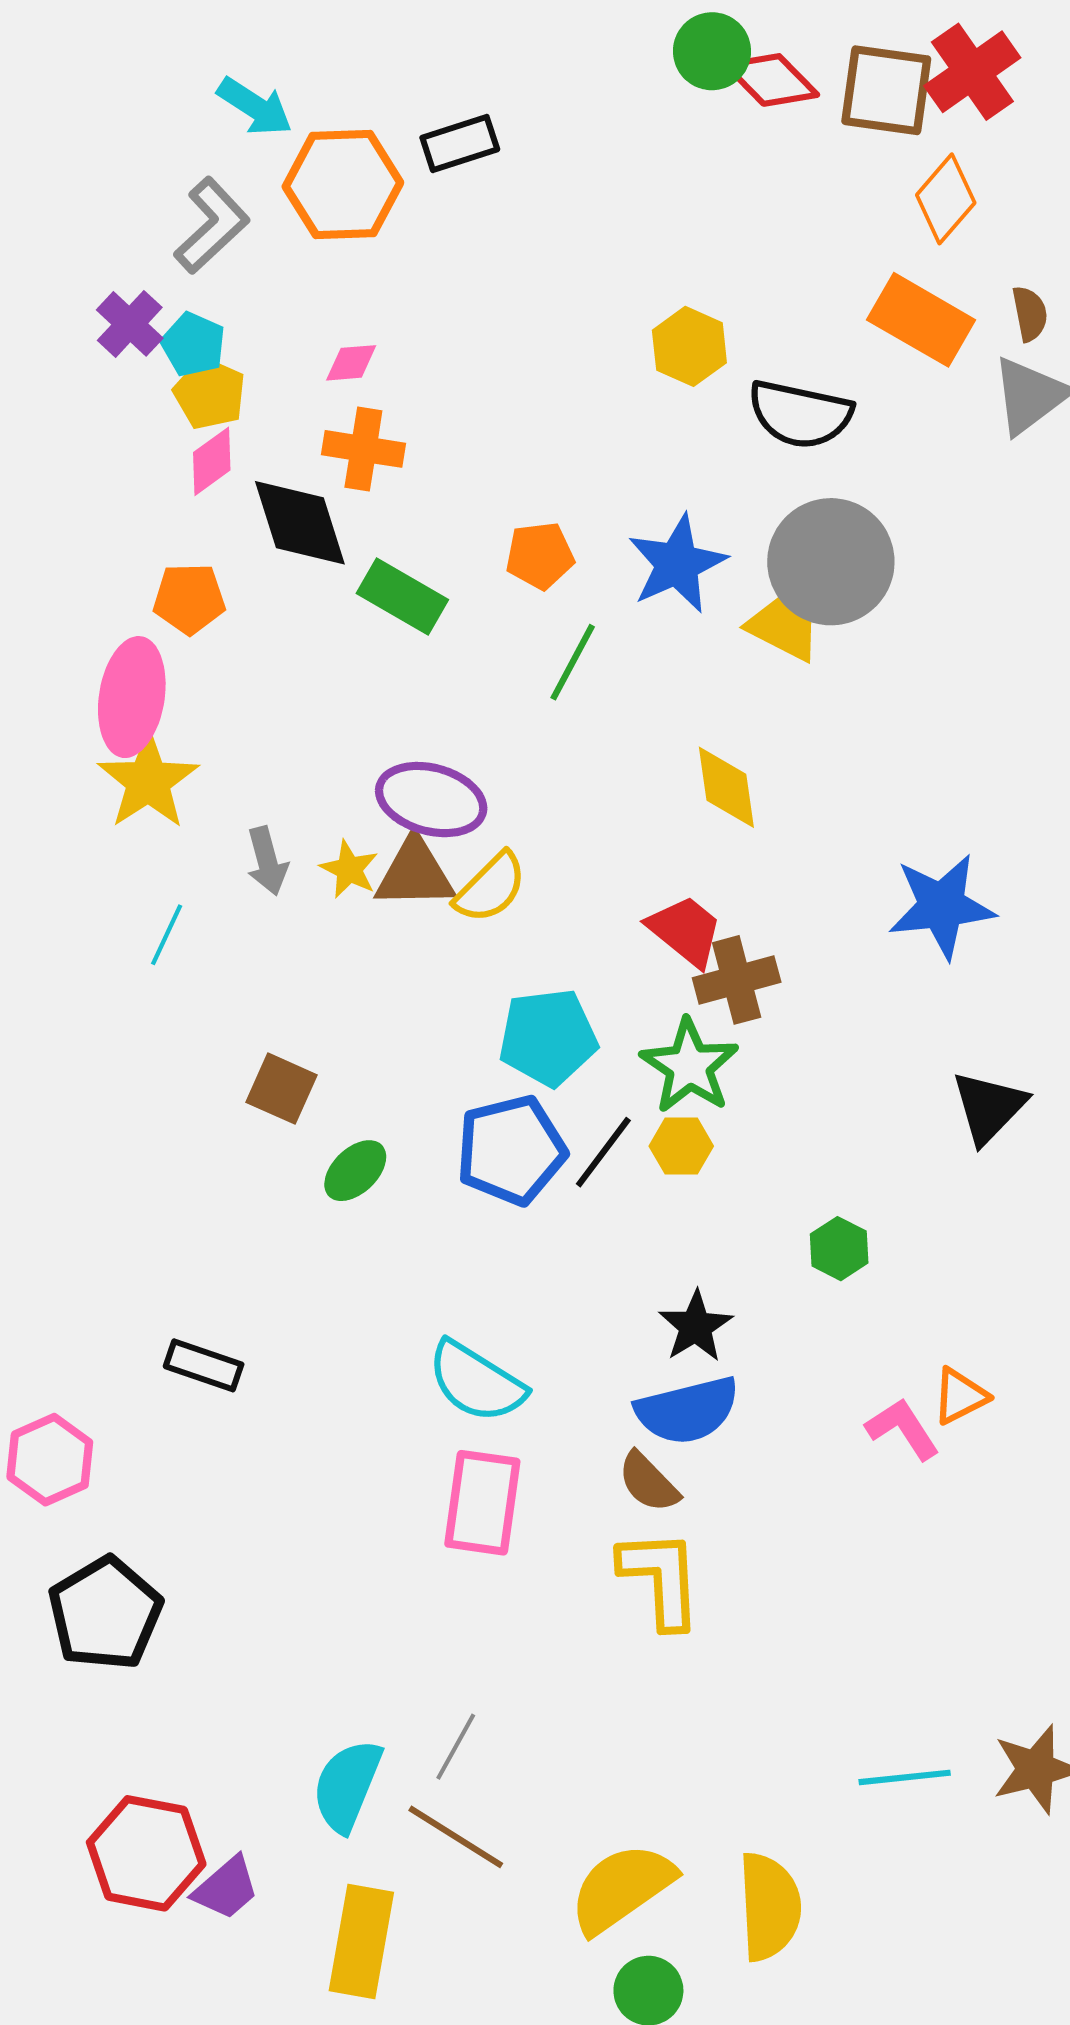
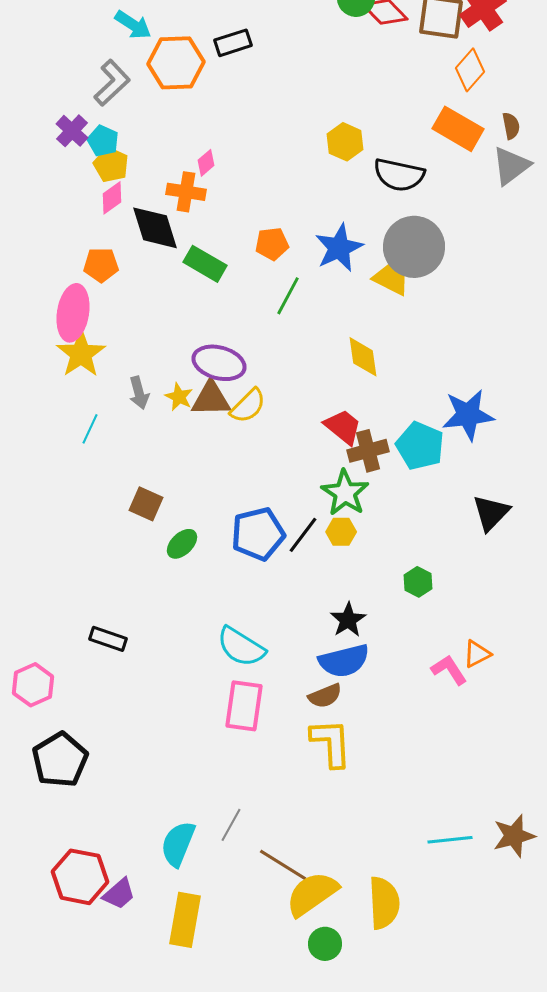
pink diamond: (351, 363) -> (206, 163), moved, turned -36
cyan pentagon: (548, 1037) -> (420, 446), moved, turned 30
brown semicircle: (648, 1482) -> (325, 696), turned -68
brown line: (456, 1837) -> (283, 865), moved

